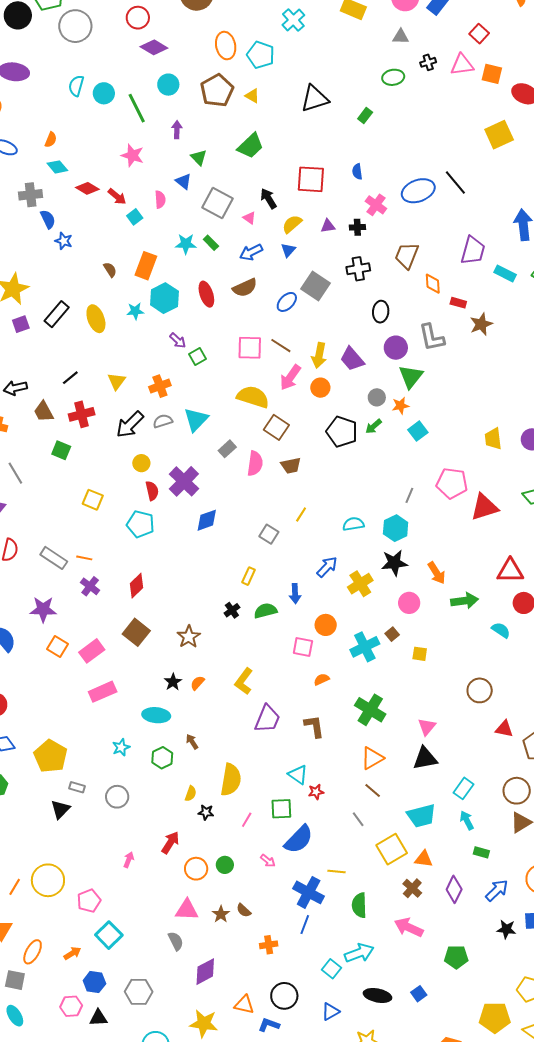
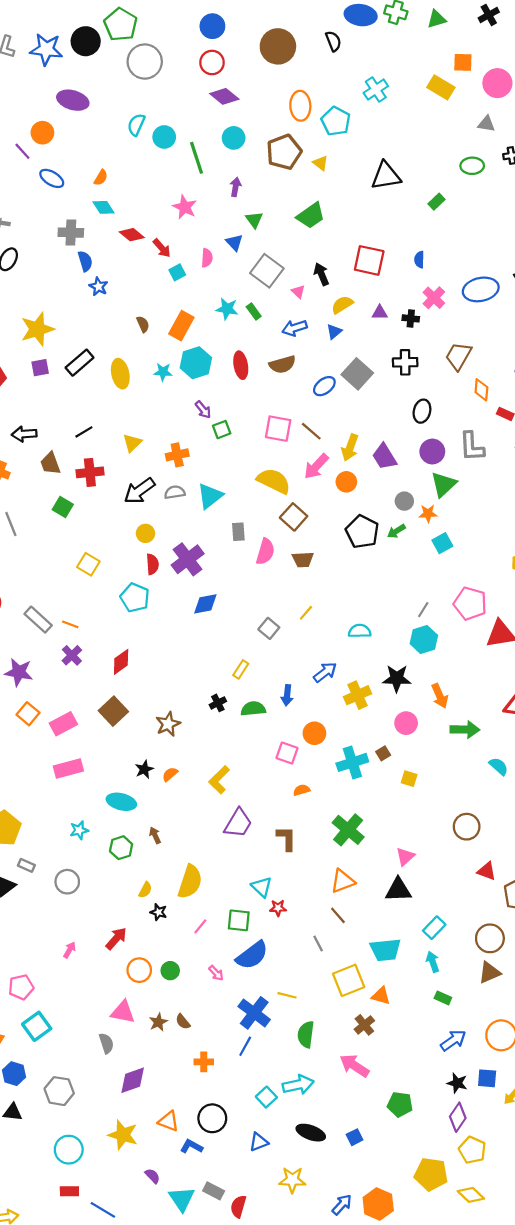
gray rectangle: (227, 449) -> (238, 532), turned -60
cyan hexagon: (396, 528) -> (424, 640), moved
purple diamond: (454, 889) -> (458, 1117), moved

